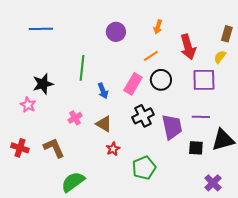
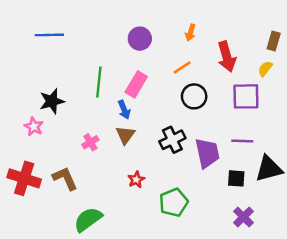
pink rectangle: (133, 84) -> (136, 84), moved
brown triangle: (104, 124) -> (125, 135), moved, turned 36
red cross: (20, 148) -> (24, 178), size x1.5
purple cross: (213, 183) -> (243, 217), moved

